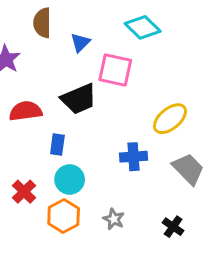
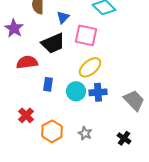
black trapezoid: (79, 99) -> (53, 43), moved
yellow ellipse: (170, 119) -> (90, 67), moved
cyan circle: (70, 179) -> (76, 91), moved

